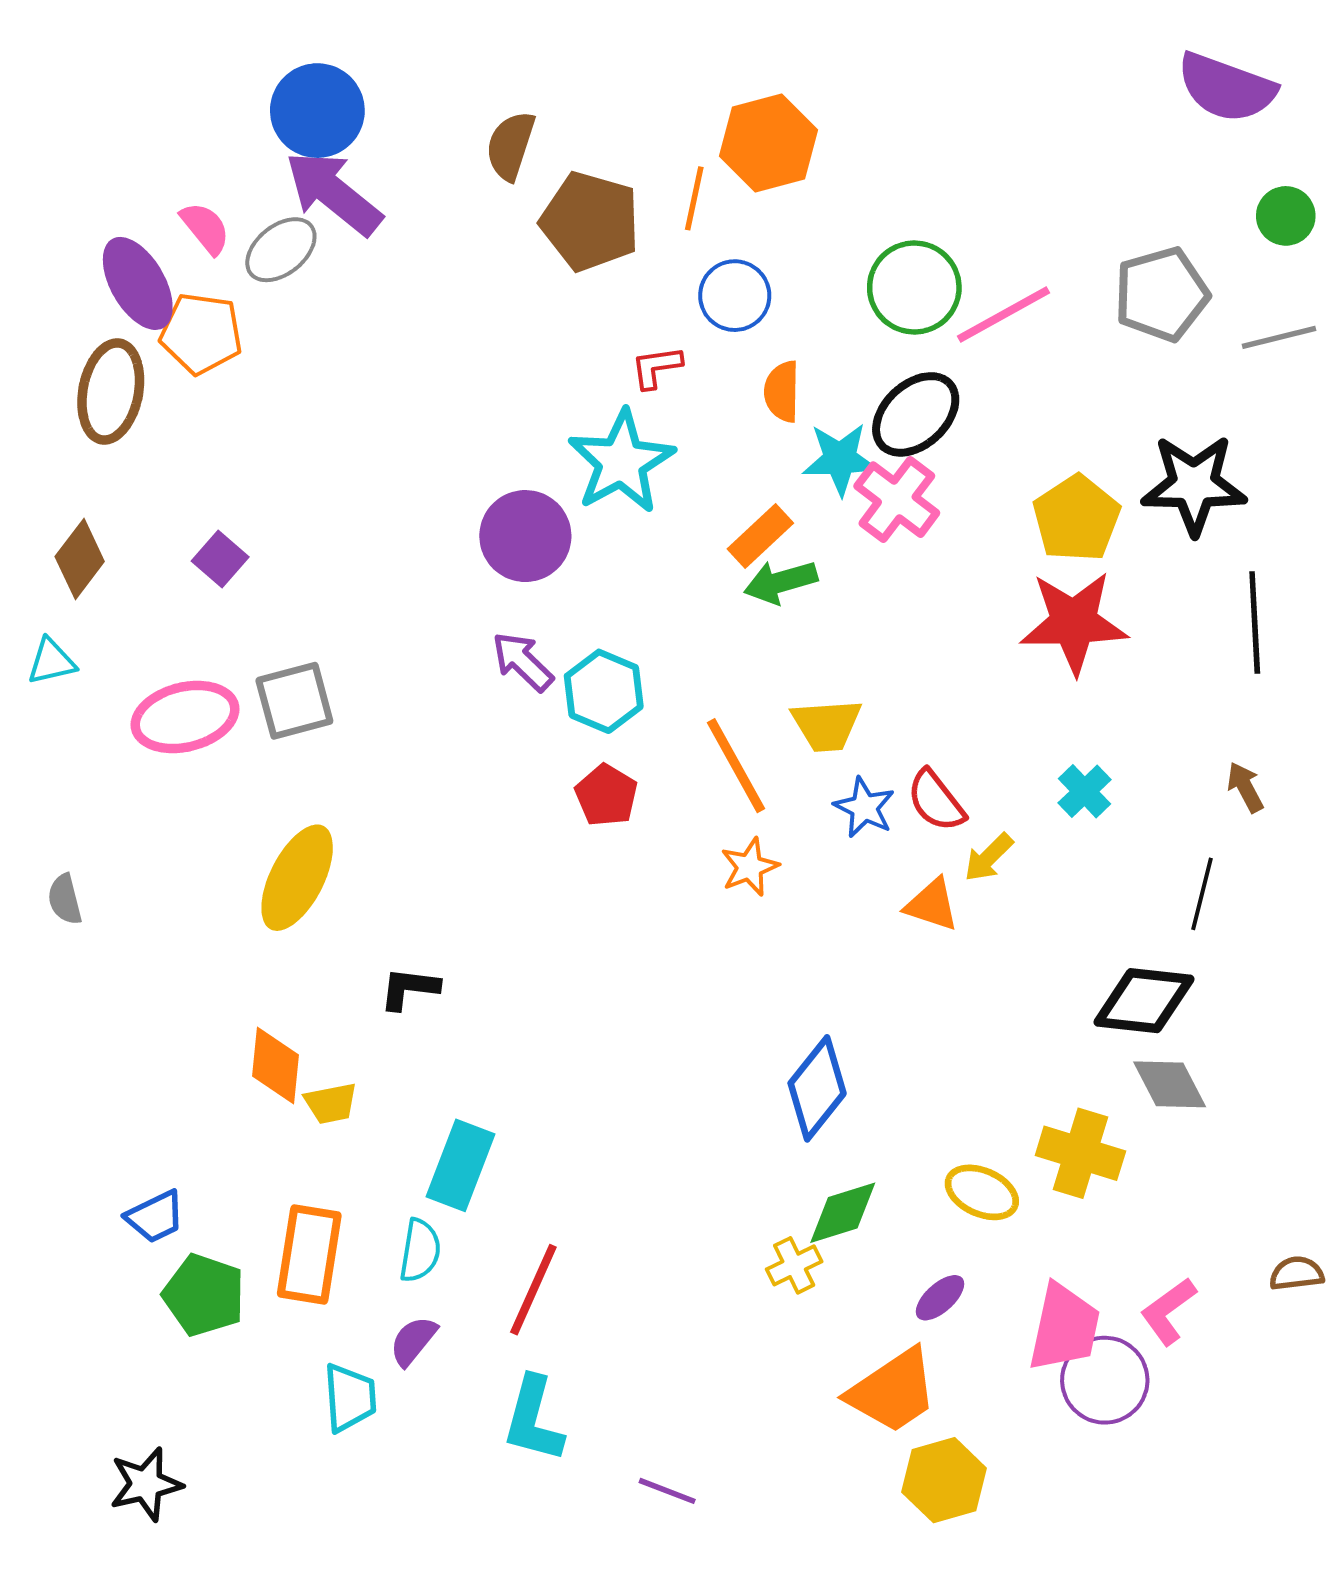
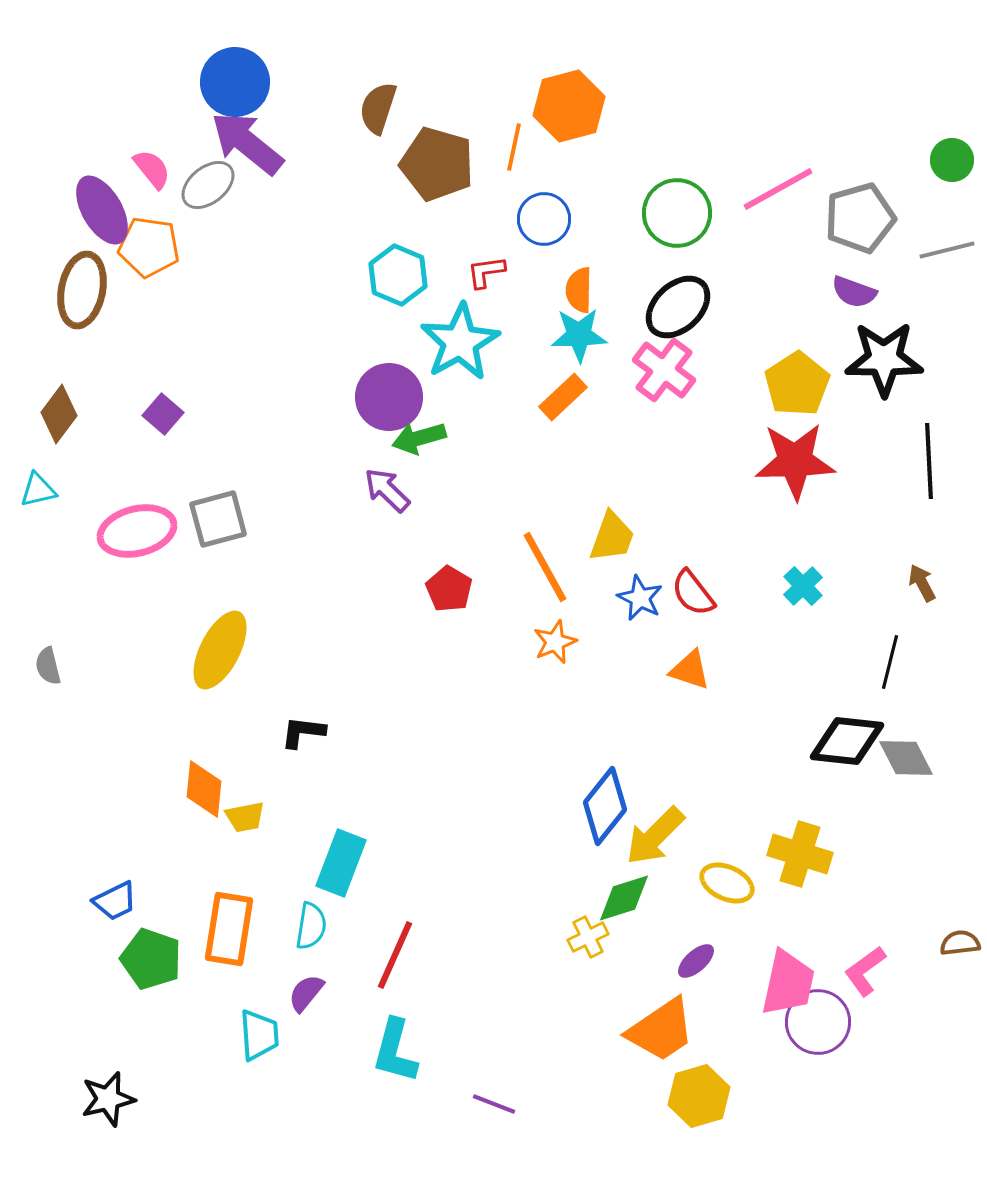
purple semicircle: (1226, 88) -> (854, 292), moved, size x0.6
pink line: (1003, 315) -> (778, 189), moved
cyan star: (840, 459) -> (579, 335), moved
green arrow: (781, 582) -> (419, 438), moved
cyan hexagon: (604, 691) -> (398, 275), moved
yellow trapezoid: (827, 725) -> (612, 537), turned -66
yellow arrow: (989, 857) -> (655, 836), moved, size x1.6
gray diamond: (1170, 1084) -> (906, 758), moved

